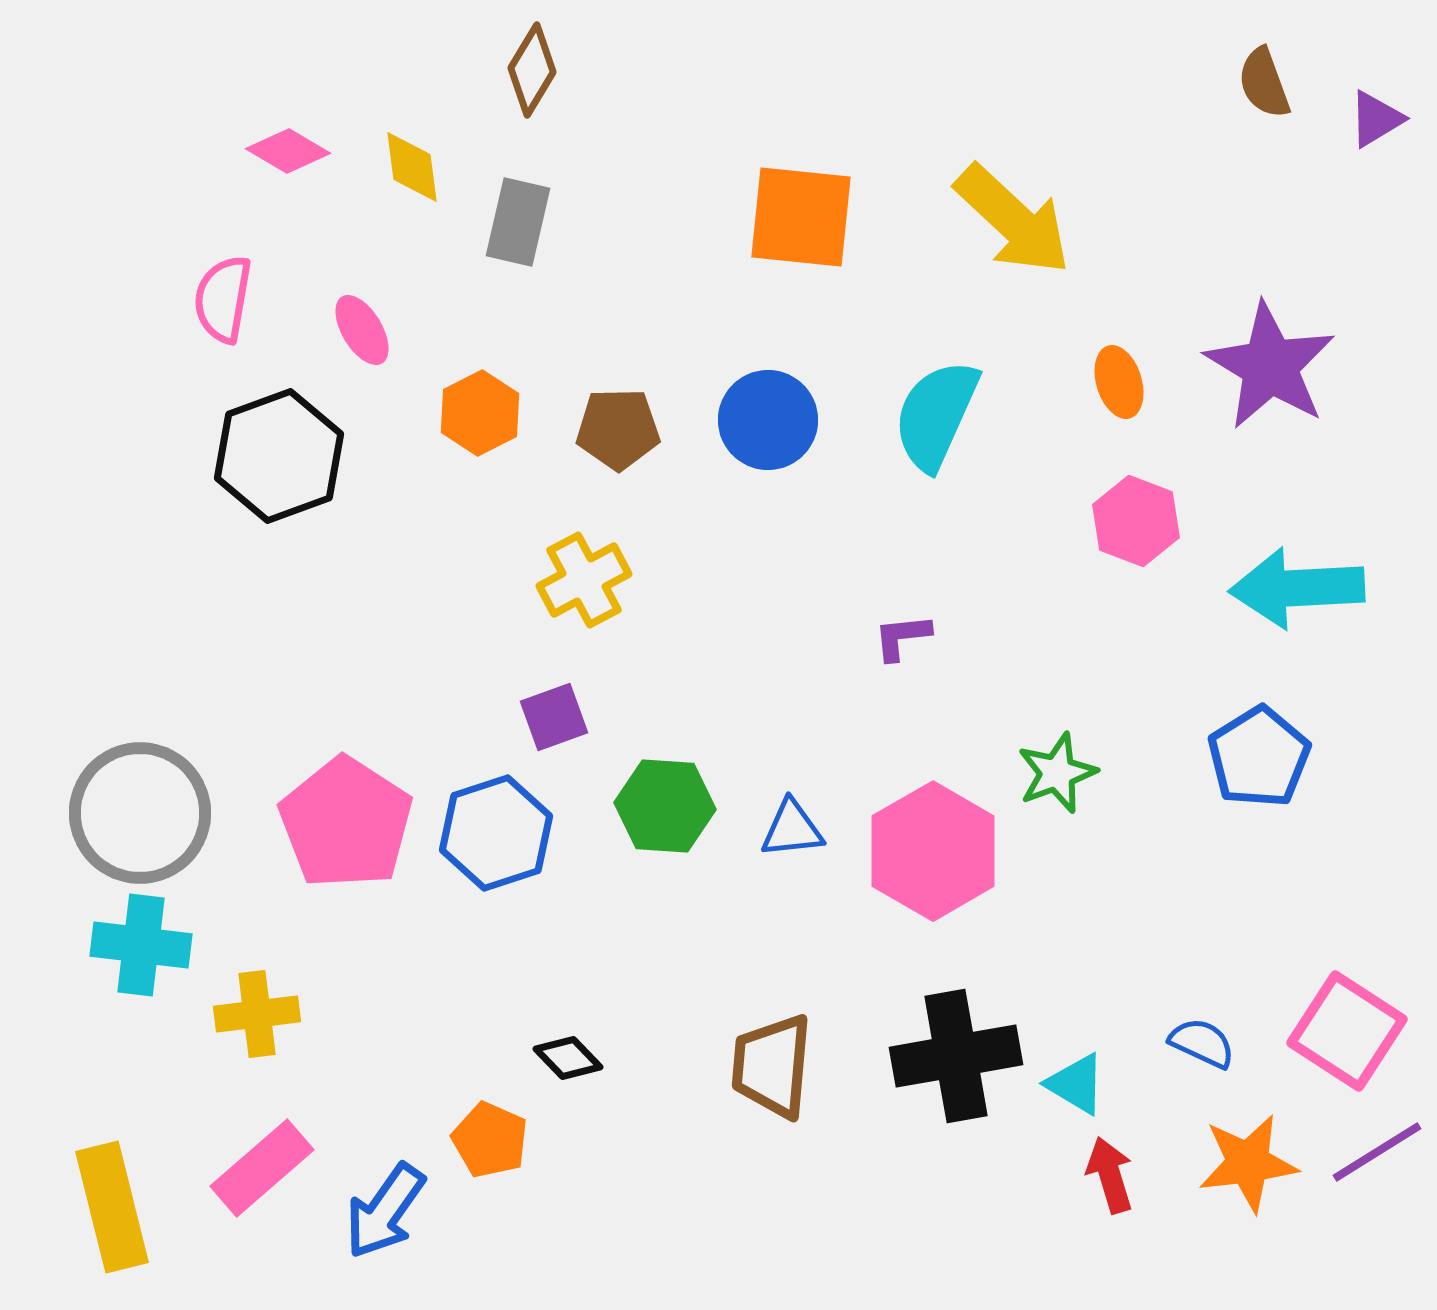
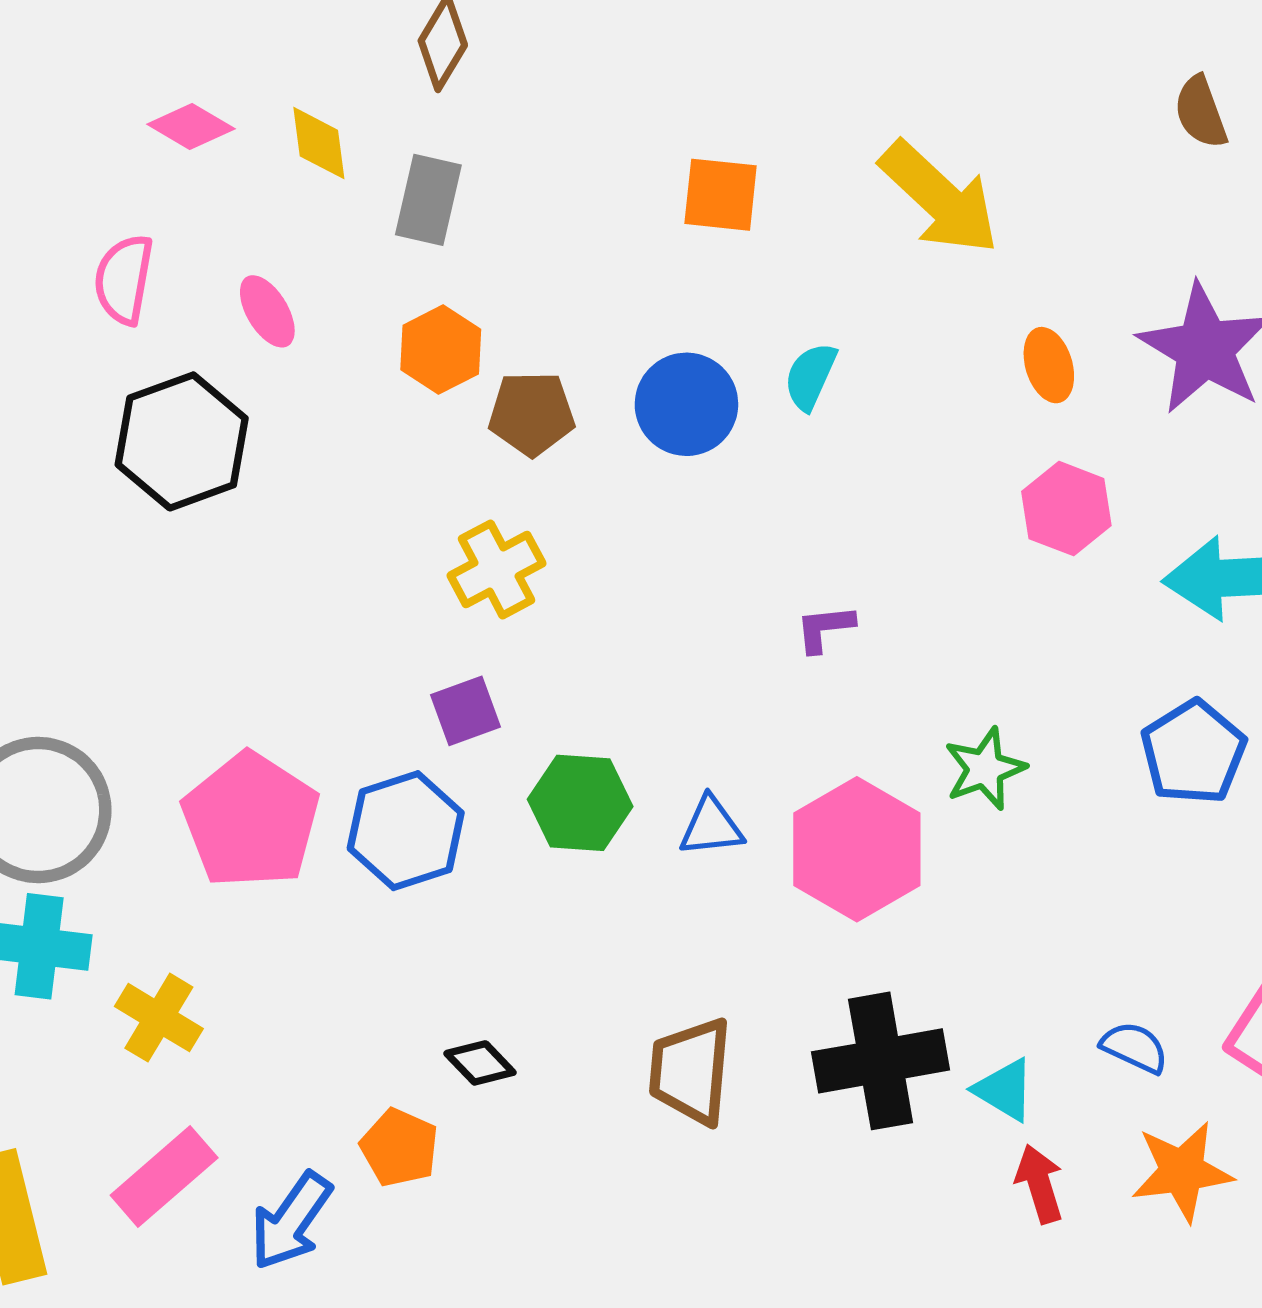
brown semicircle: (1264, 83) -> (1201, 112), moved
orange square: (801, 217) -> (721, 195), size x0.7
orange hexagon: (480, 413) -> (441, 350), moved
cyan semicircle: (936, 415) -> (810, 376), moved, size x0.6
yellow cross: (257, 1014) -> (159, 1018), turned 38

